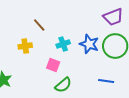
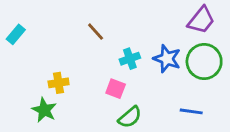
purple trapezoid: (113, 17) -> (201, 20), turned -30
yellow cross: (25, 46) -> (59, 83), moved

